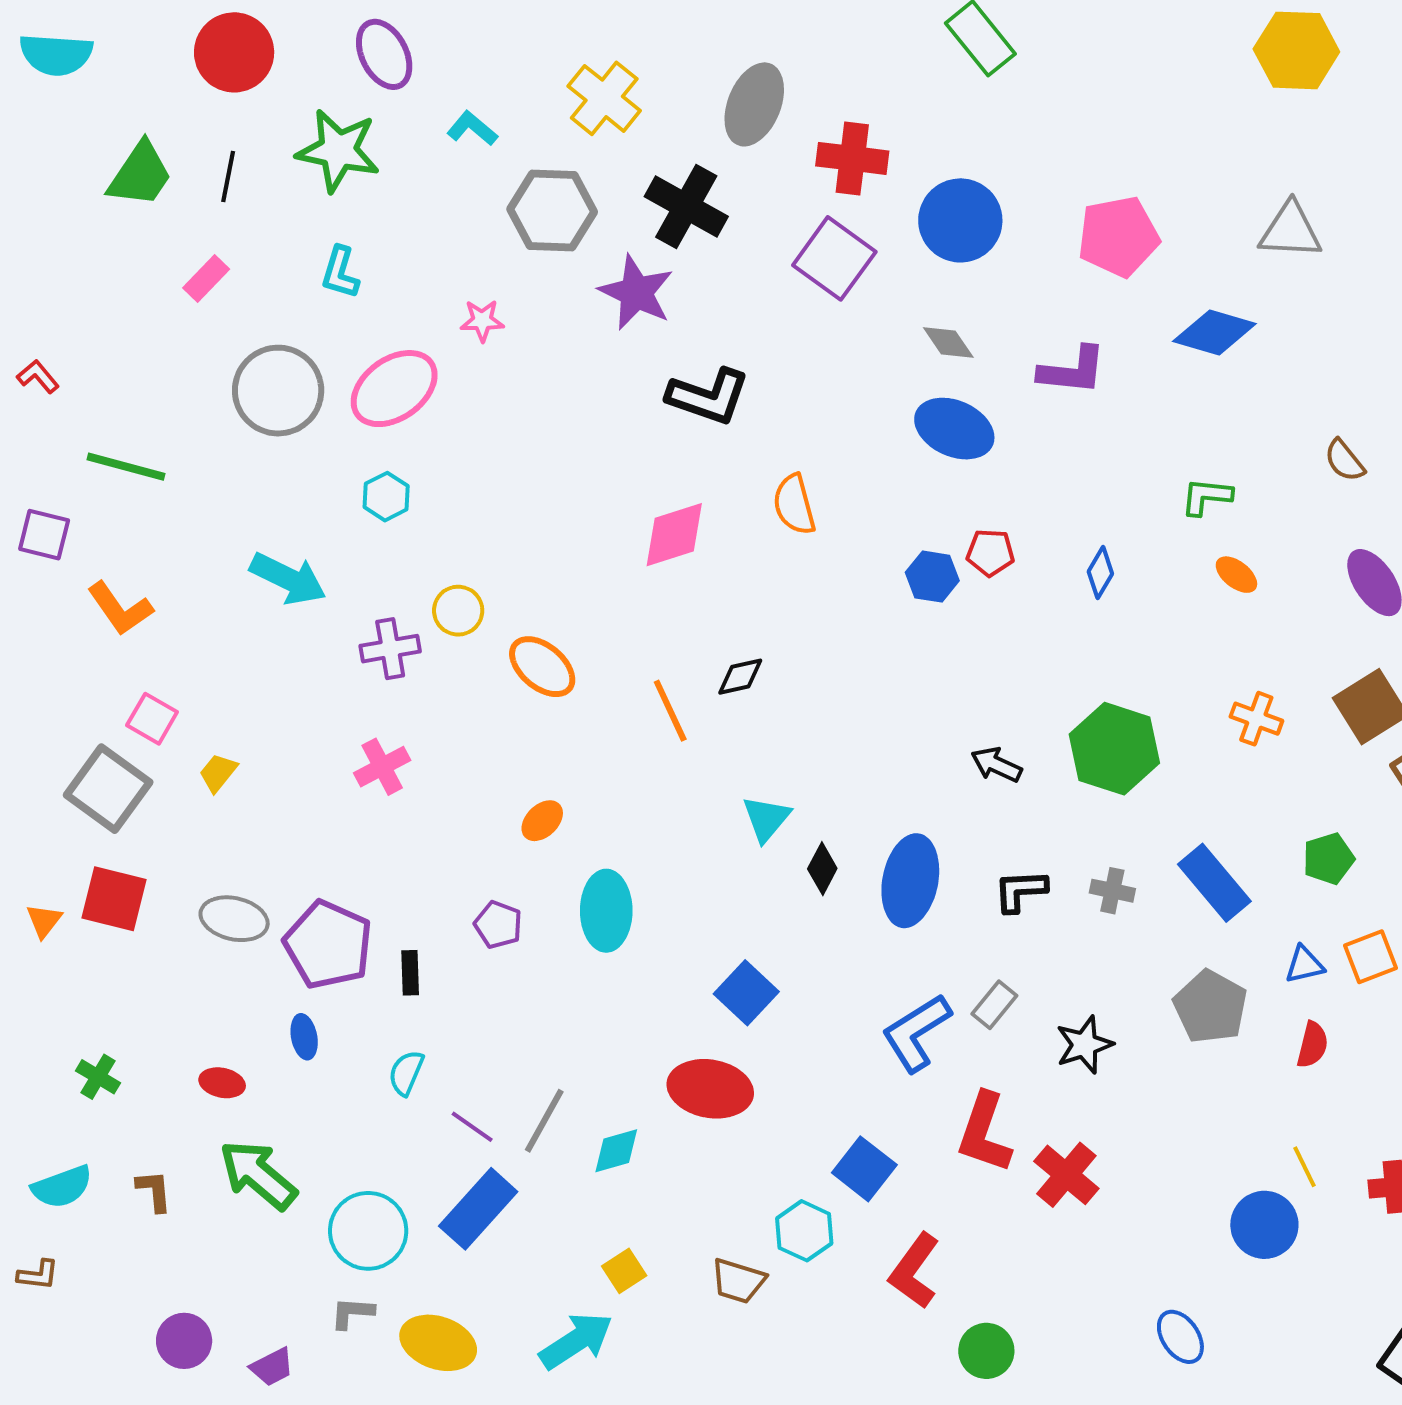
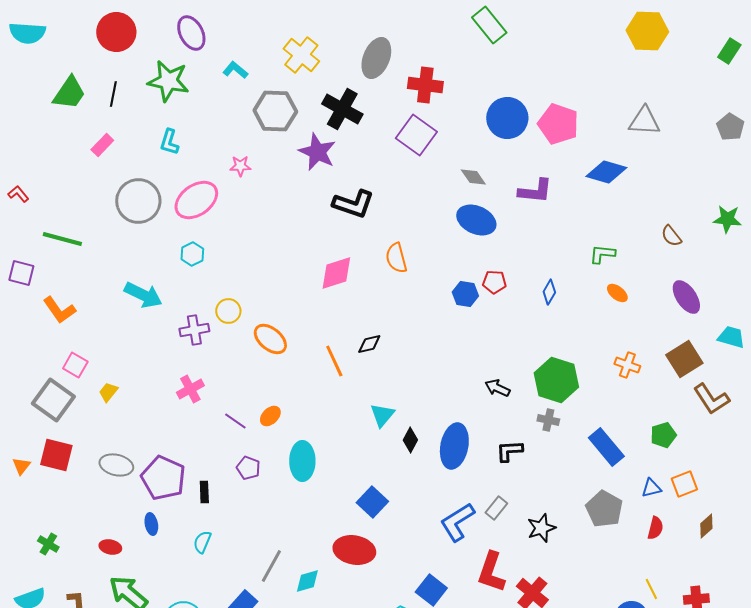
blue circle: (960, 220) -> (507, 118), moved
pink pentagon: (1118, 236) -> (558, 124), turned 30
gray cross: (1112, 891) -> (548, 420), moved
purple line: (472, 1127) -> (235, 421), moved

